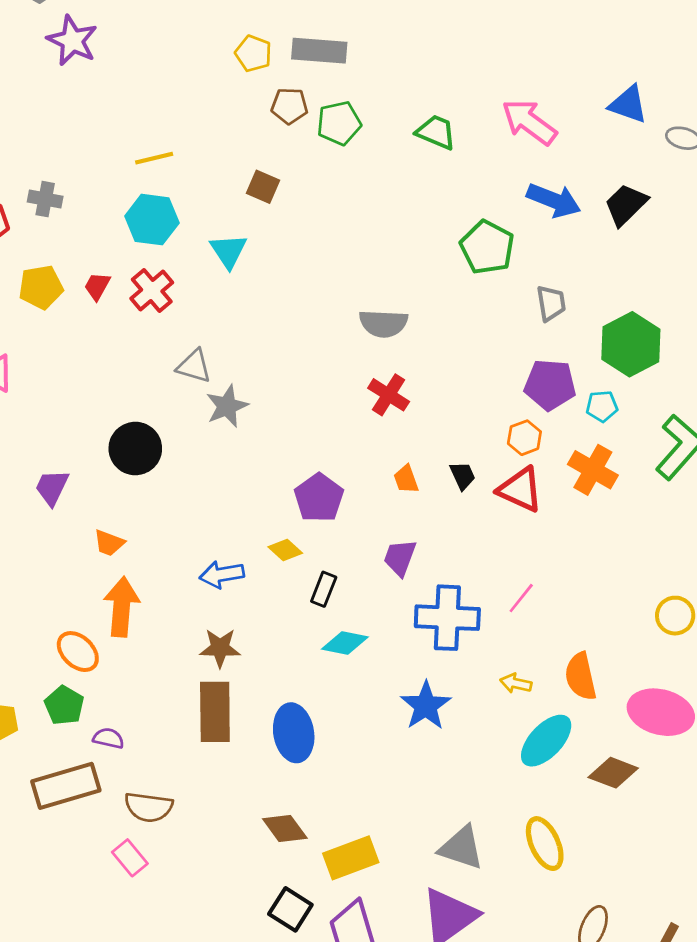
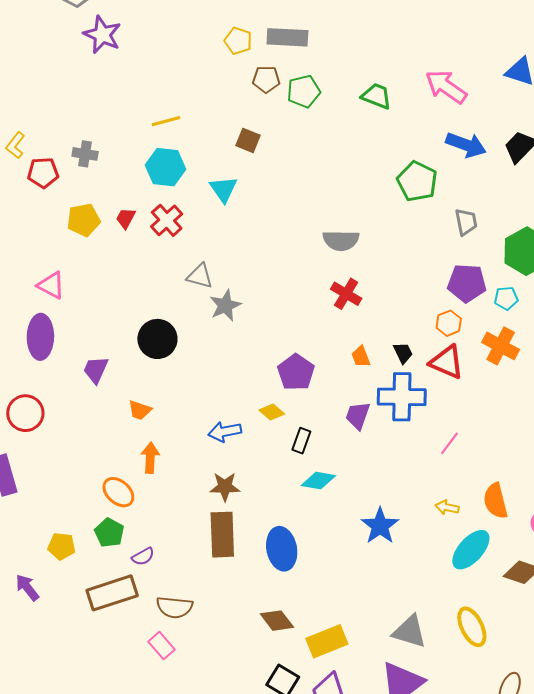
orange arrow: (121, 607) -> (150, 458), size x0.7
blue cross: (447, 618) -> (402, 397), moved
purple semicircle: (108, 738) -> (143, 557), turned 140

